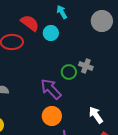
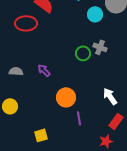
cyan circle: (51, 33) -> (95, 14), moved
purple arrow: (51, 89) -> (44, 70), moved, size x0.6

